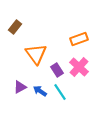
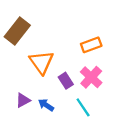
brown rectangle: (15, 27) -> (17, 31), size x1.6
cyan line: (60, 92) -> (83, 107), moved

